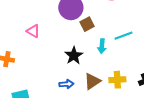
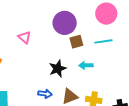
cyan line: (123, 36) -> (103, 41), moved
cyan arrow: (102, 46) -> (86, 65), turned 72

